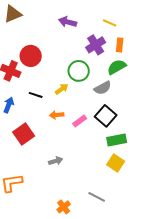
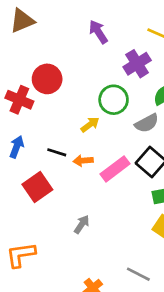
purple arrow: (68, 22) -> (98, 32), turned 42
black line: (36, 95) -> (57, 152), moved
pink rectangle: (80, 121) -> (115, 169), size x1.5
gray arrow: (56, 161) -> (82, 224), turned -40

